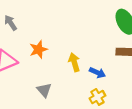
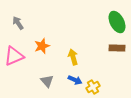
blue arrow: (97, 73) -> (75, 80), moved

